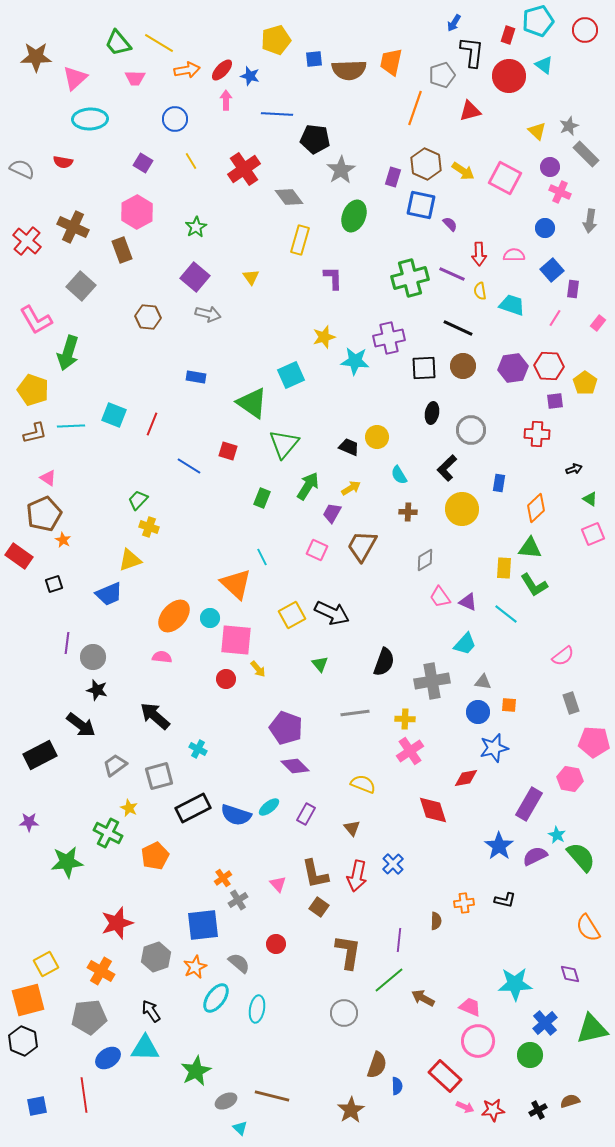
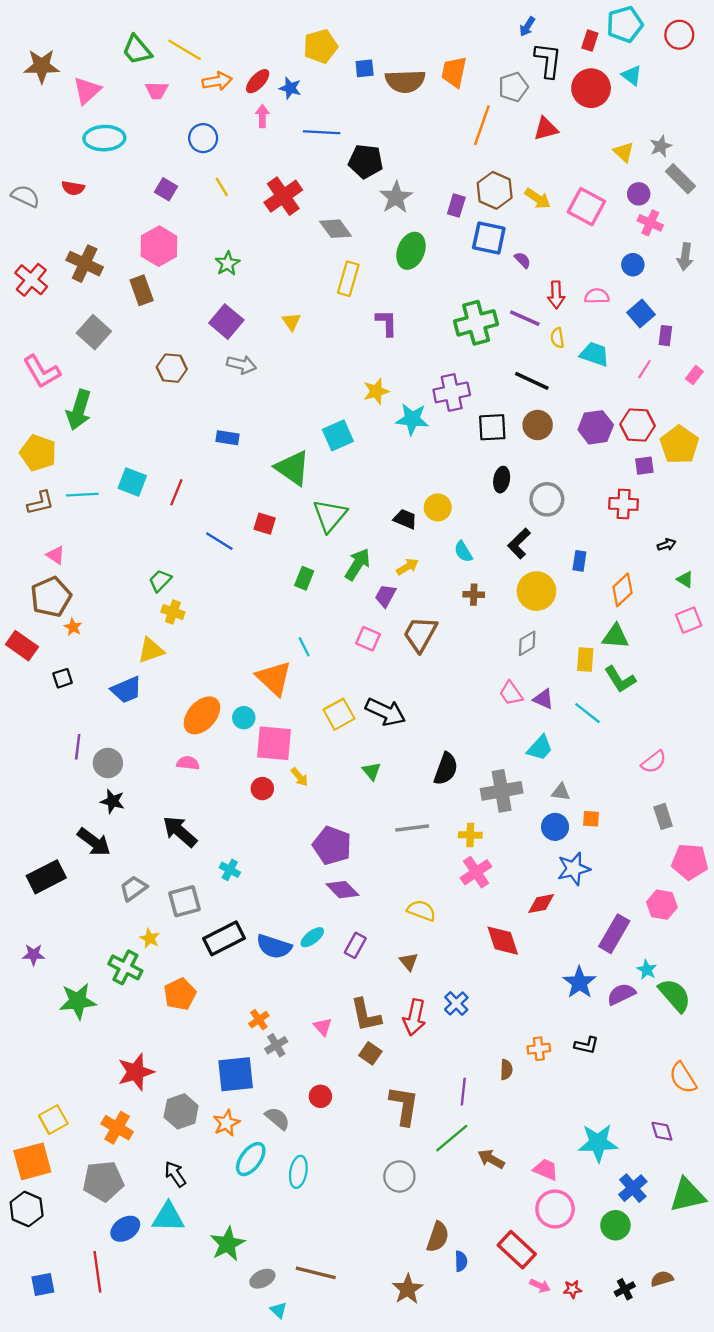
yellow pentagon: (585, 383) -> (679, 445), size x1.4
gray diamond: (425, 560) -> (527, 643), moved
red star: (493, 1110) -> (572, 1289), size x0.7

